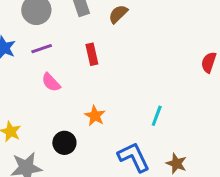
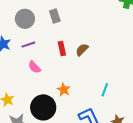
brown semicircle: (118, 14) -> (82, 50), moved
black circle: (64, 143) -> (43, 107), size x1.6

